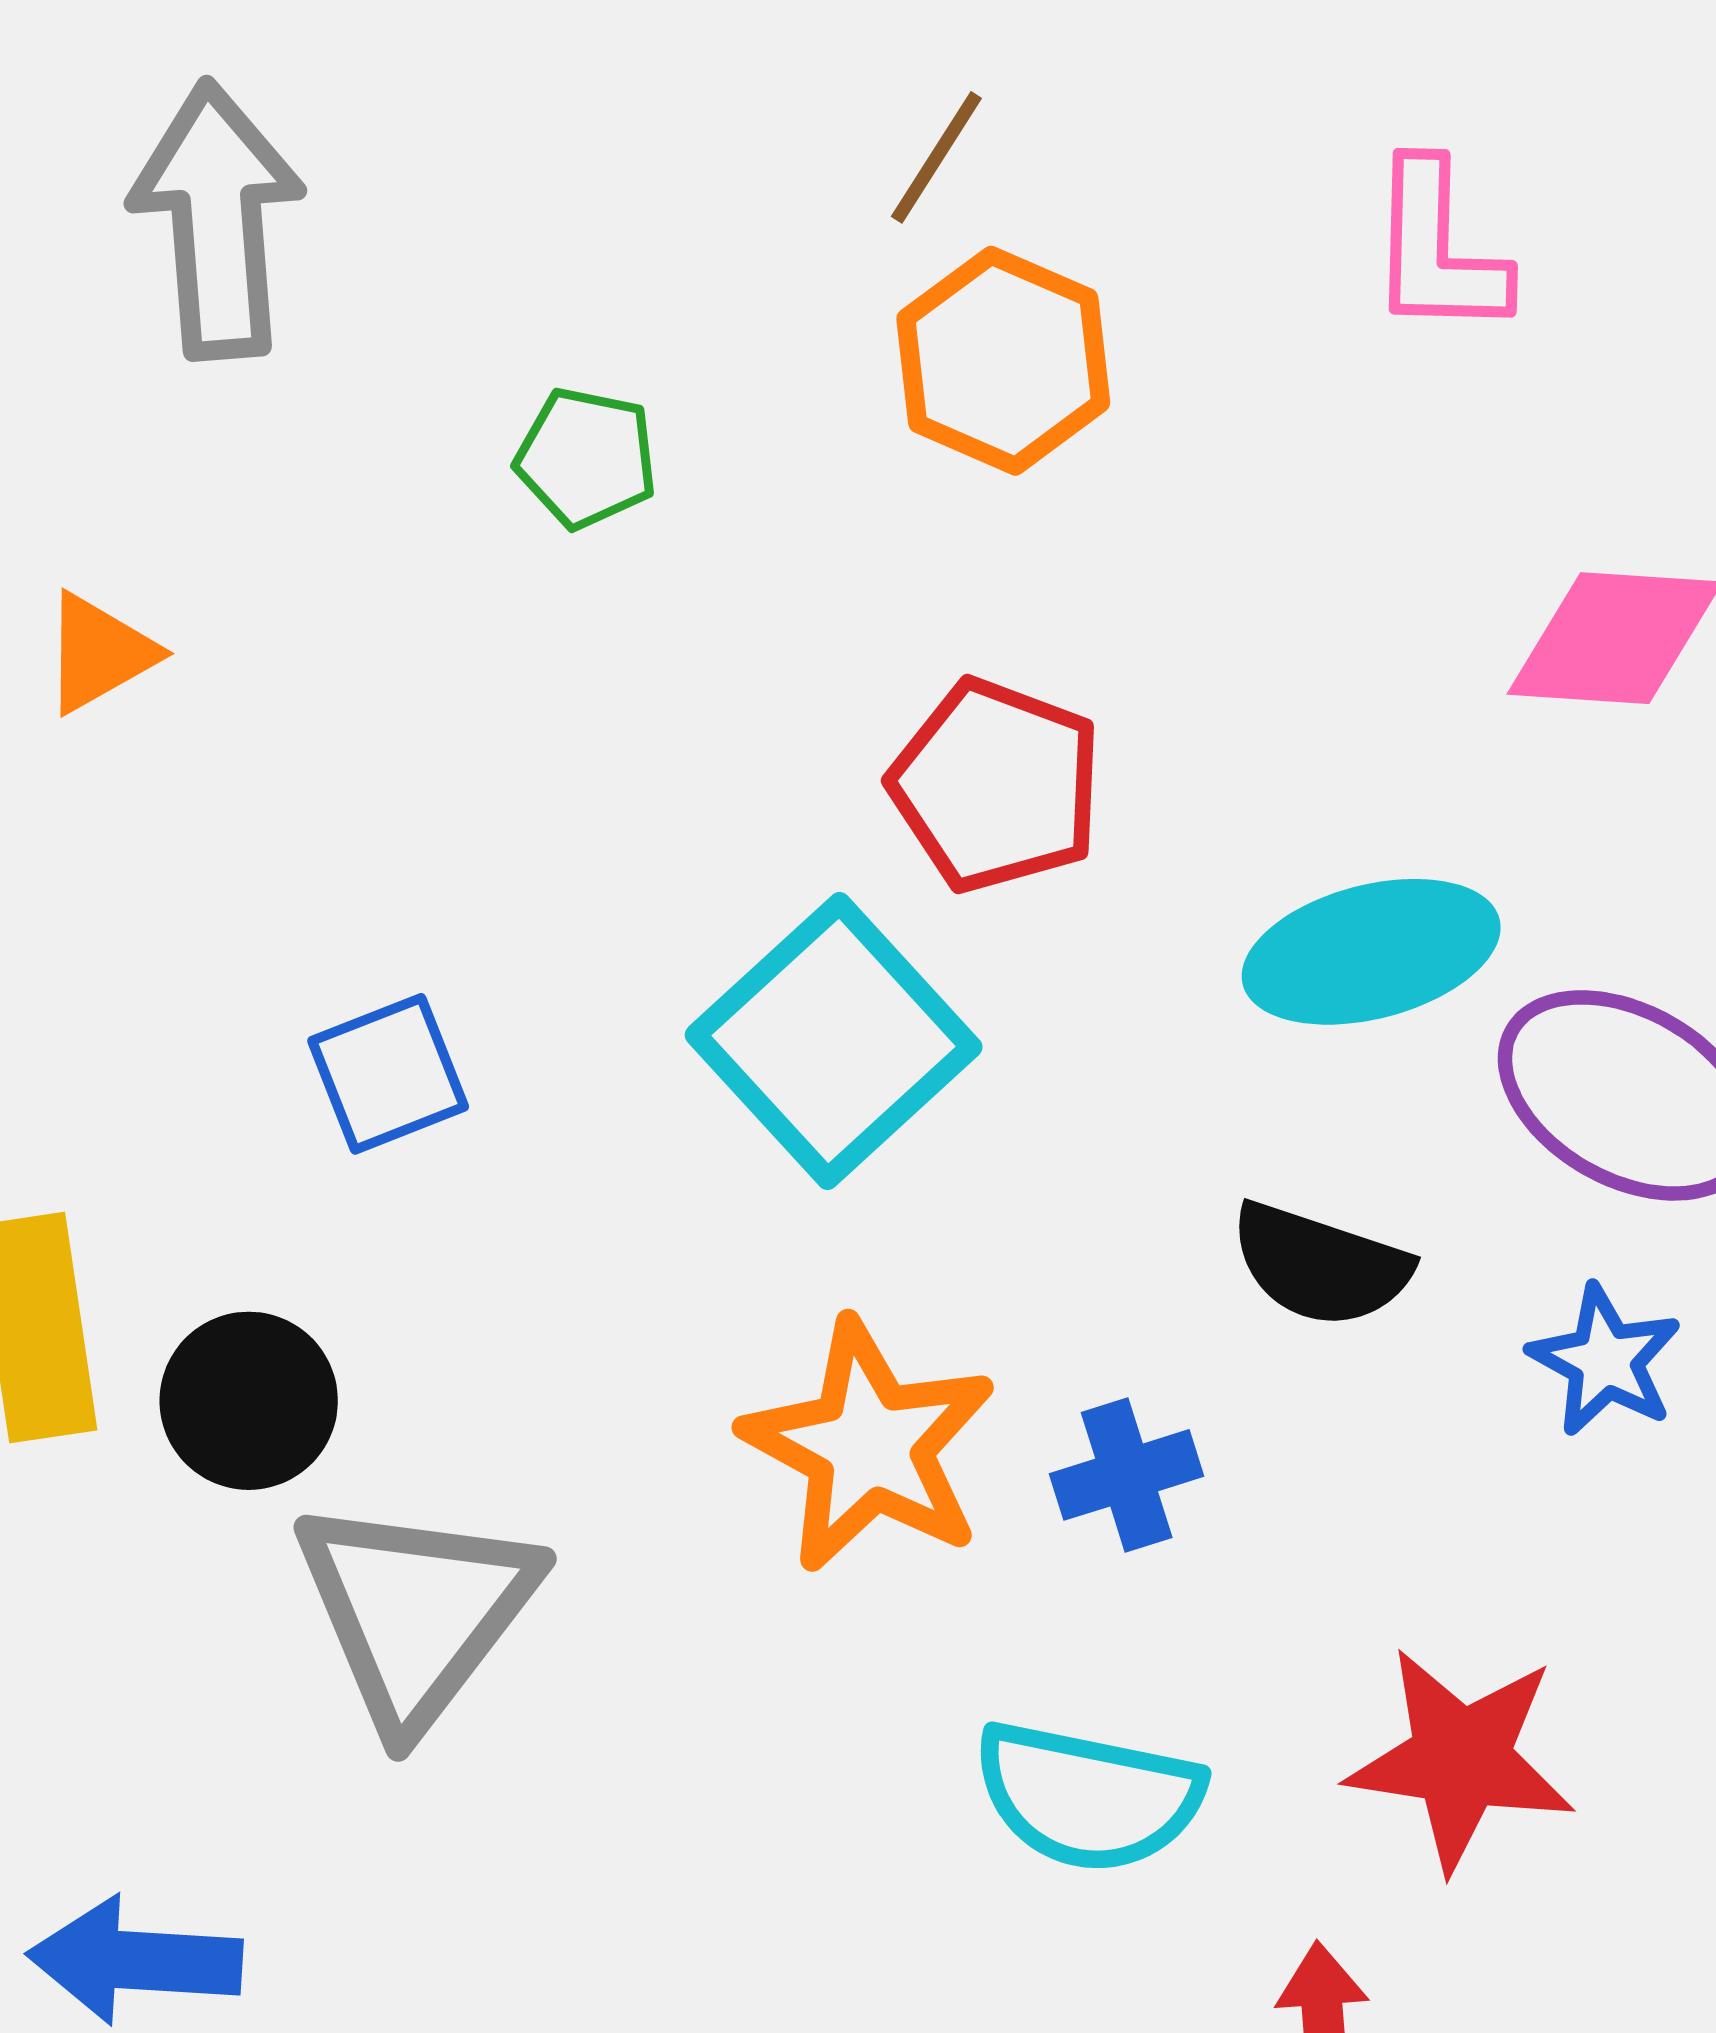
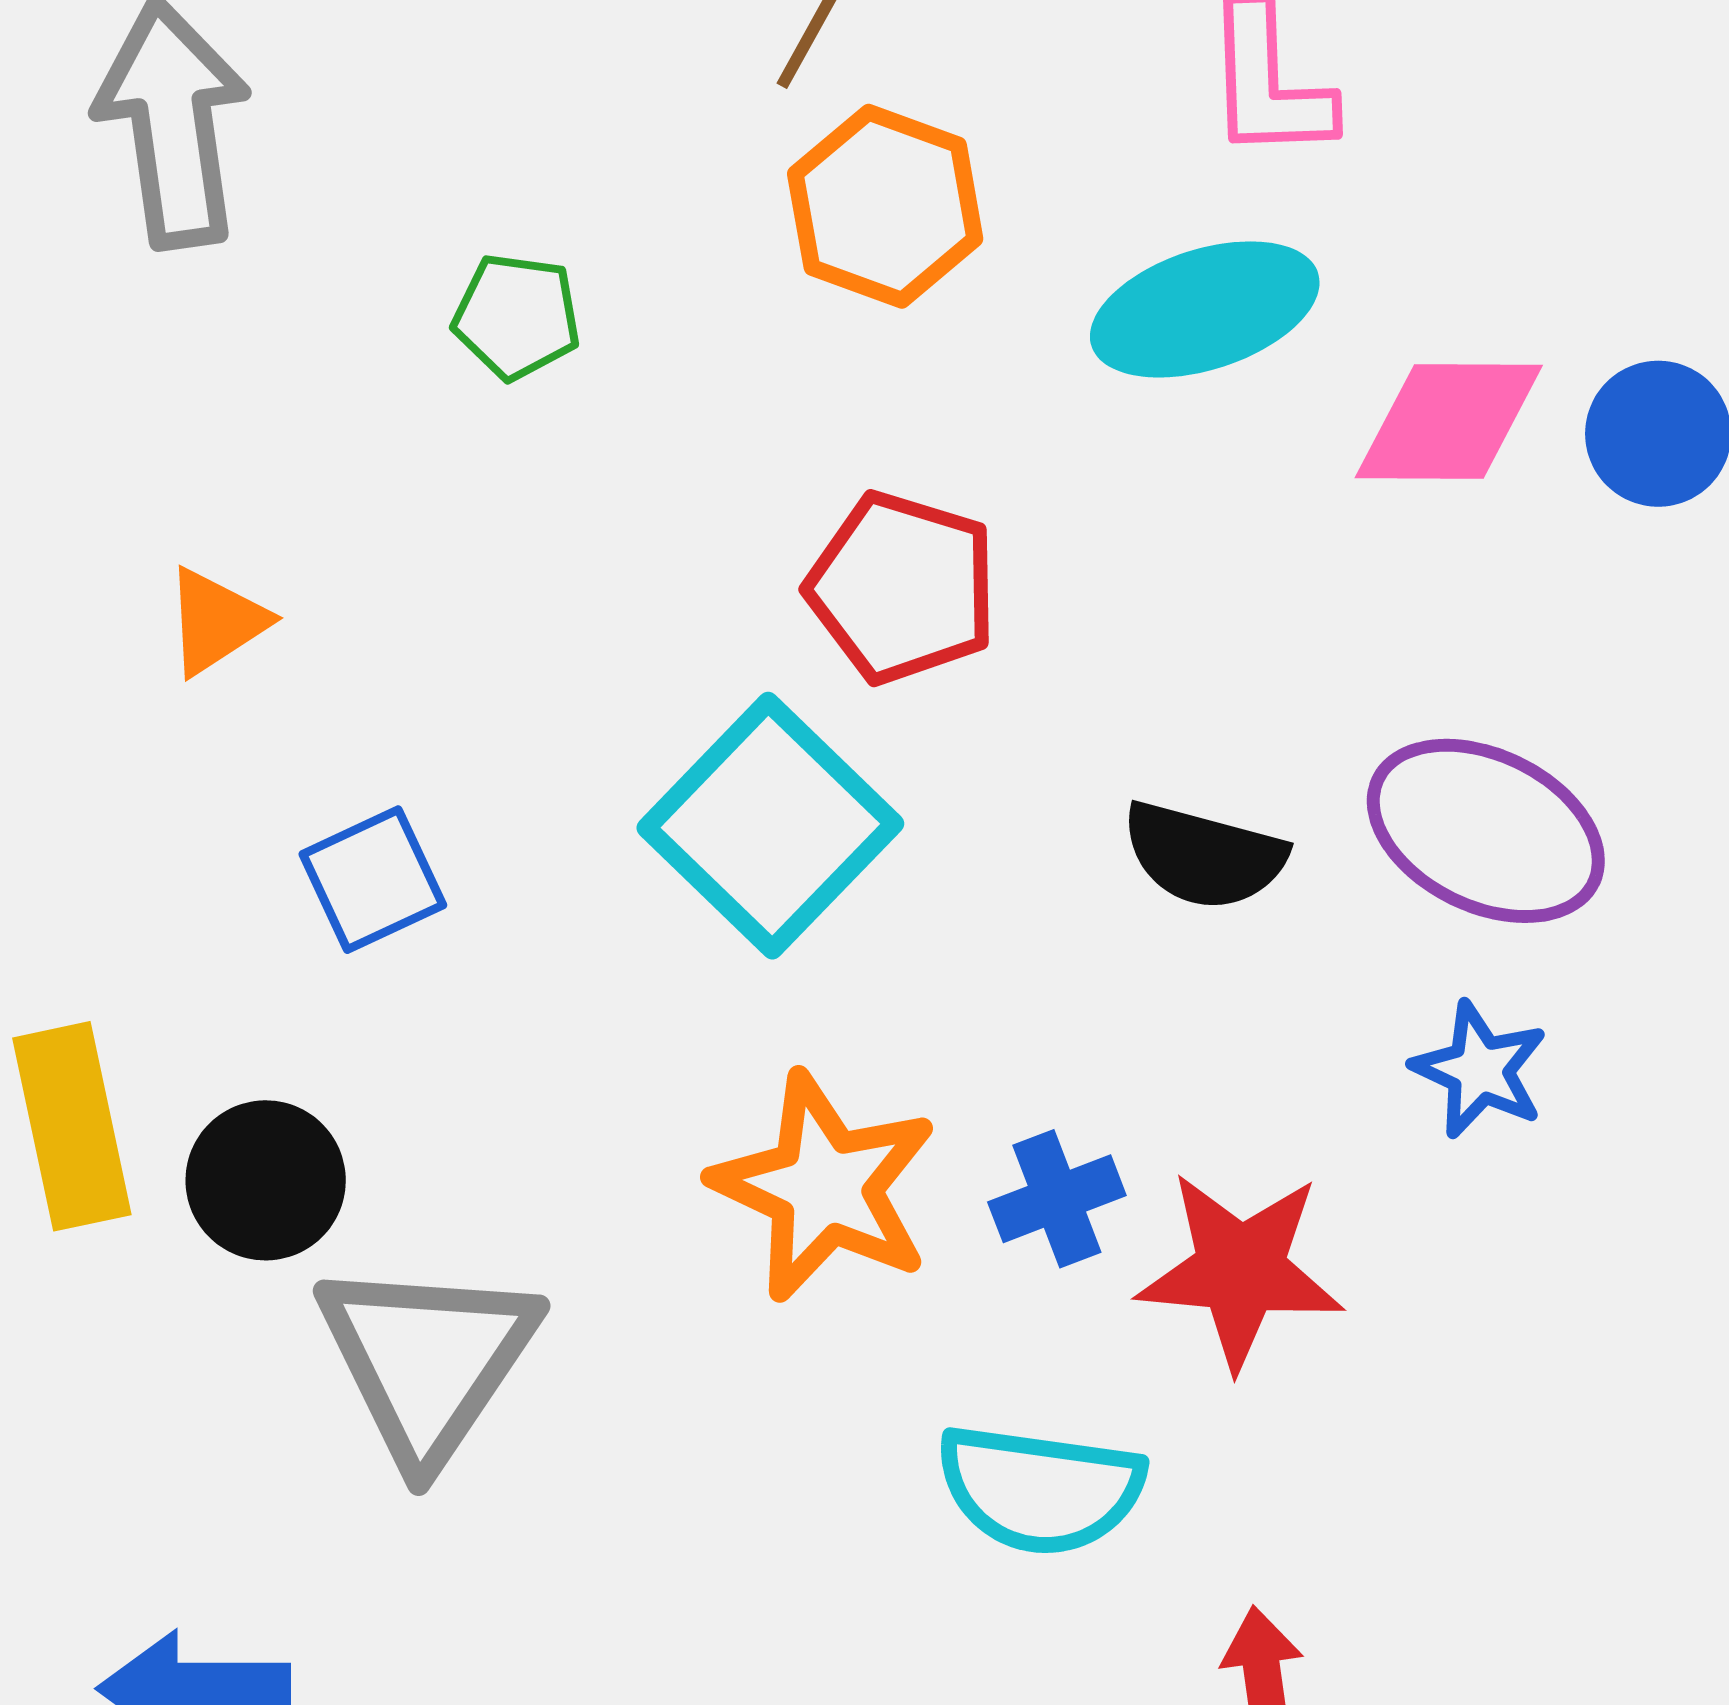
orange triangle: (99, 653) -> (216, 622), moved
cyan ellipse: (1371, 952) -> (1205, 309), moved
black semicircle: (1320, 1265) -> (1204, 856), moved
red star: (1461, 1759) -> (1240, 1270), moved

